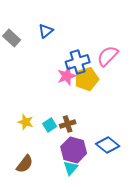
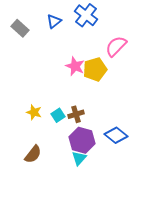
blue cross: (78, 62) -> (86, 15), moved, turned -35
pink star: (67, 76) -> (75, 66), turned -30

